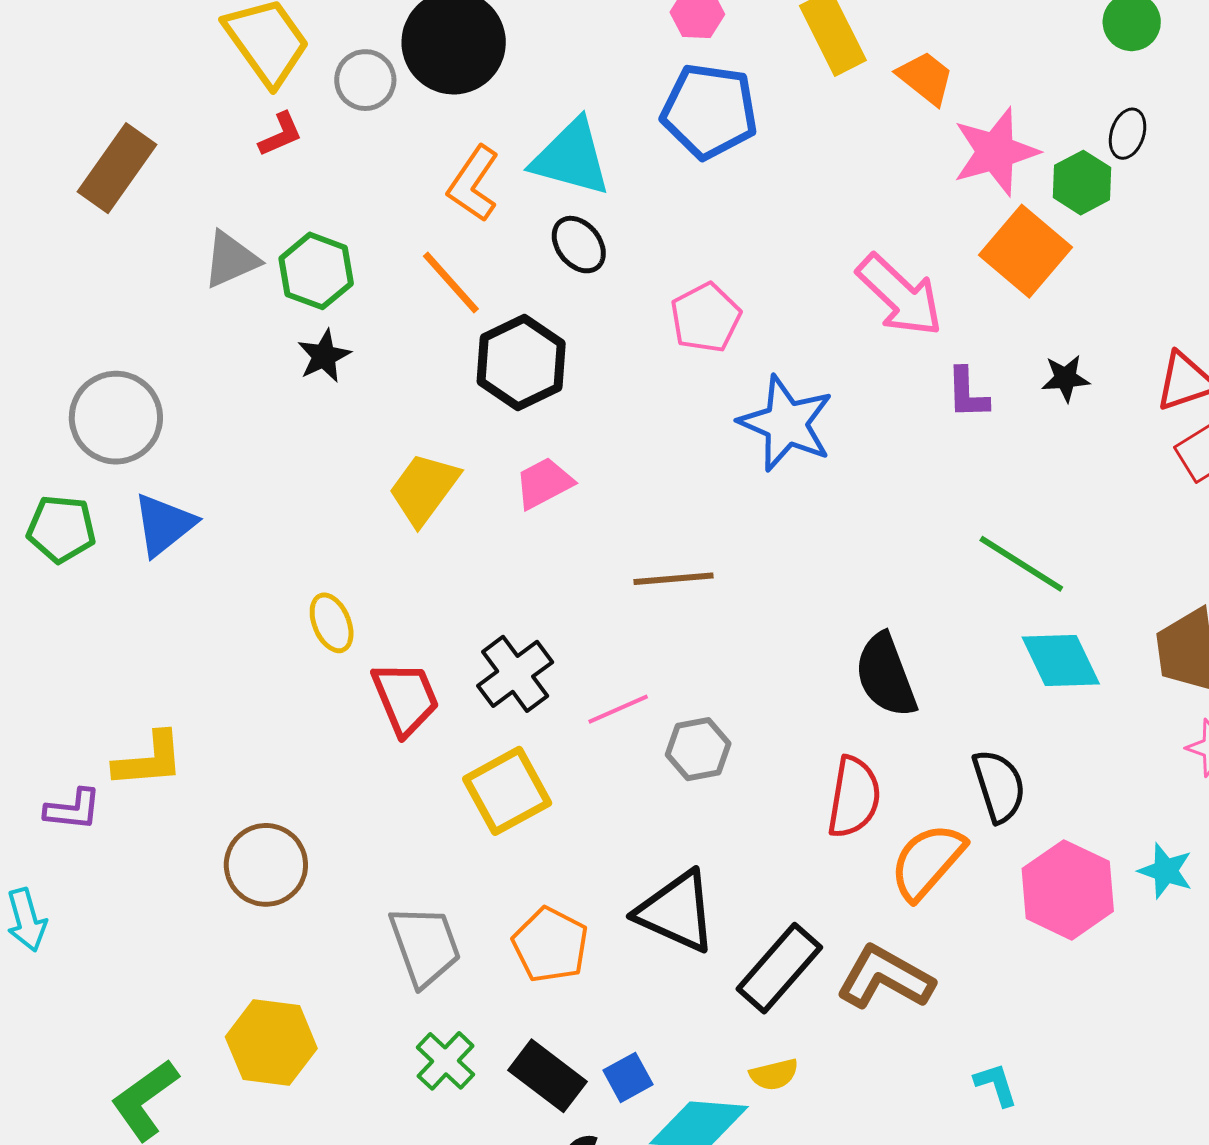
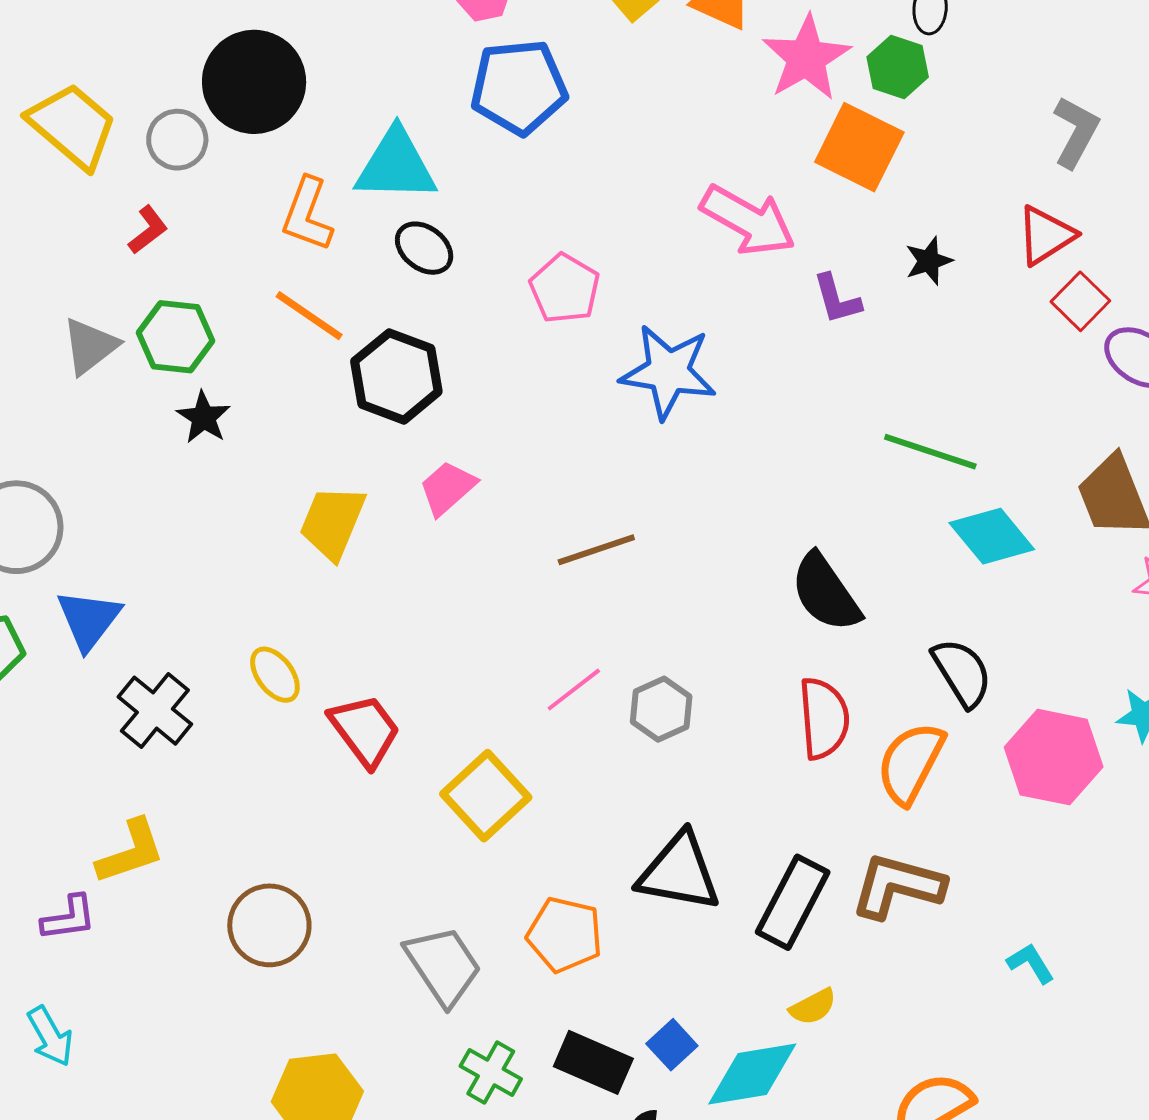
red L-shape: (281, 134) -> (148, 230), moved
black cross: (515, 674) -> (155, 711), moved

